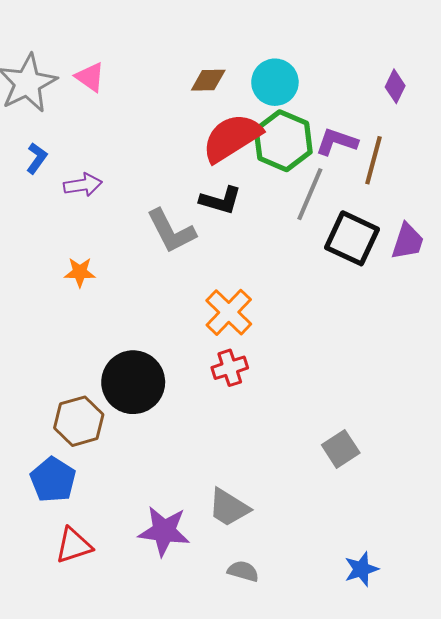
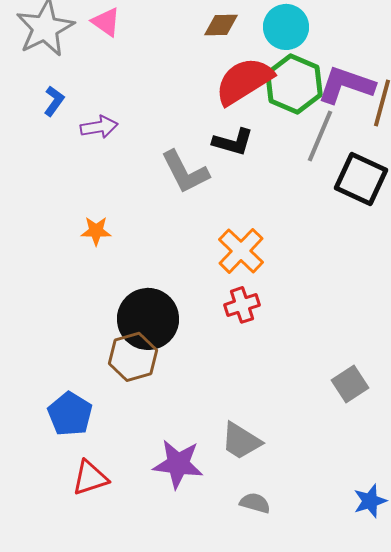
purple L-shape: (337, 142) -> (346, 85), size x1.4
orange star: (80, 272) -> (96, 231), moved
brown hexagon: (79, 421) -> (133, 357), moved

